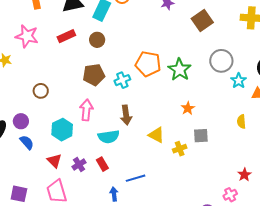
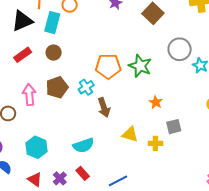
pink arrow: (86, 110) -> (29, 95), moved
brown arrow: (126, 115) -> (104, 107), moved
yellow cross: (180, 149) -> (155, 143), turned 32

